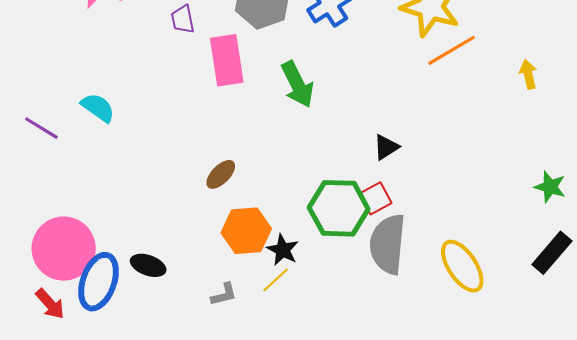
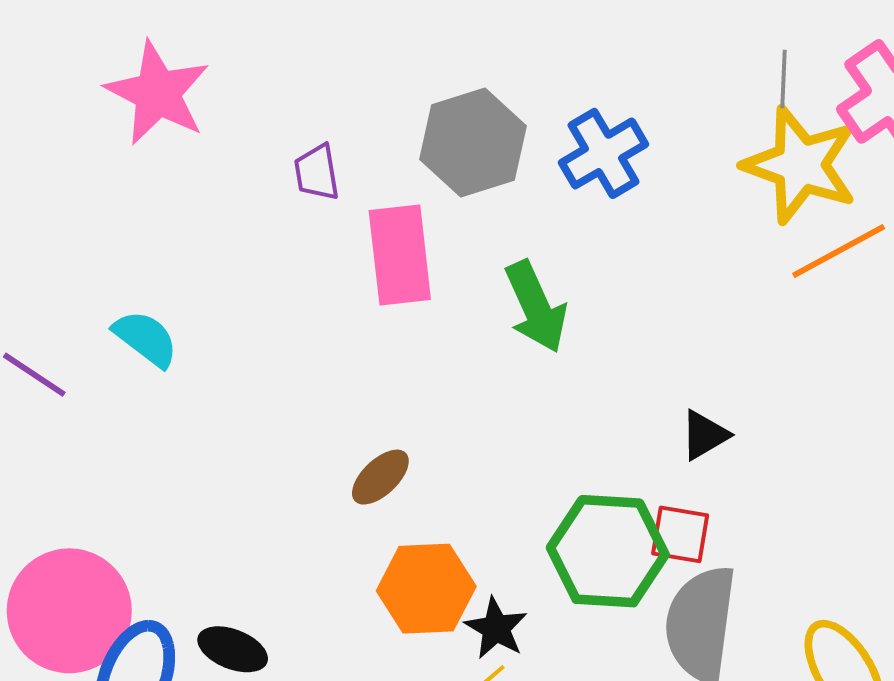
red square: (375, 198) -> (680, 534), turned 36

